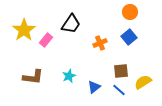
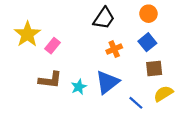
black trapezoid: (71, 24) -> (104, 18), moved
brown square: (121, 71) -> (154, 68), moved
brown L-shape: (33, 77) -> (50, 80), moved
blue triangle: (94, 87) -> (107, 82), moved, size x1.6

